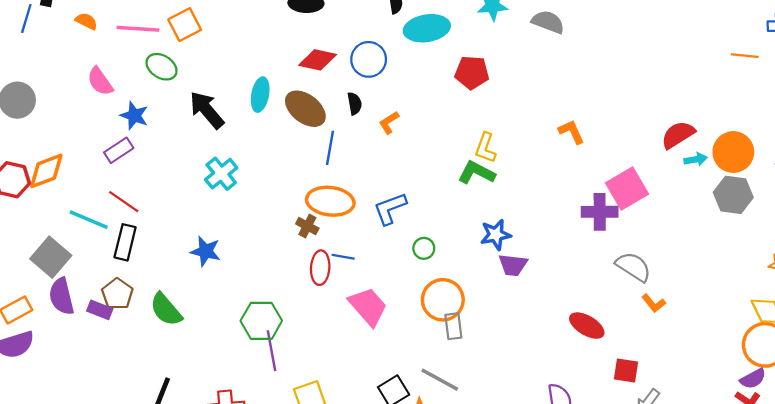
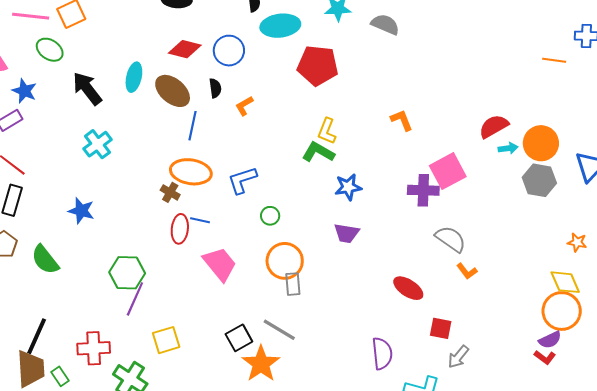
red pentagon: (472, 73) -> (318, 65), size x1.4
blue star: (496, 235) -> (348, 187), moved
purple line: (272, 351) -> (135, 299), turned 32

